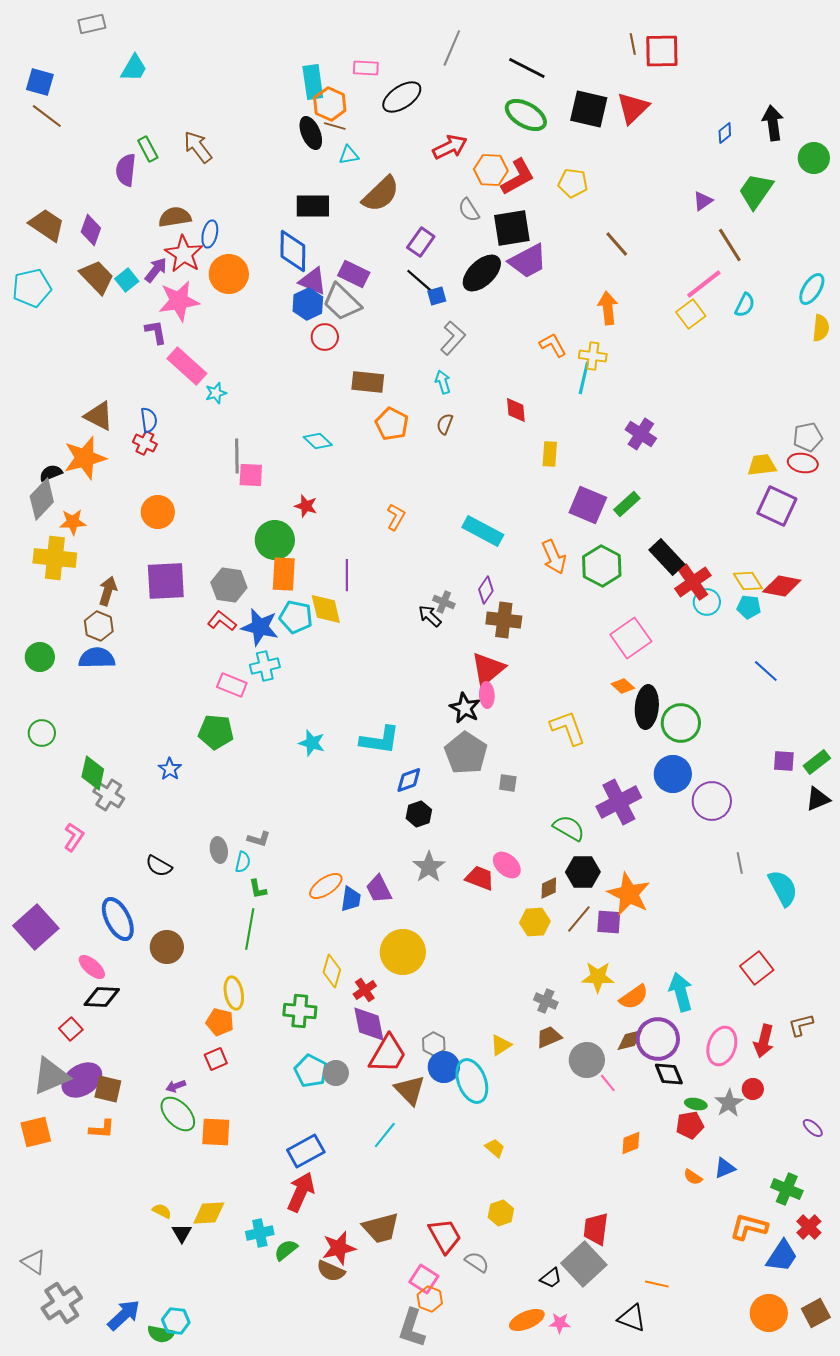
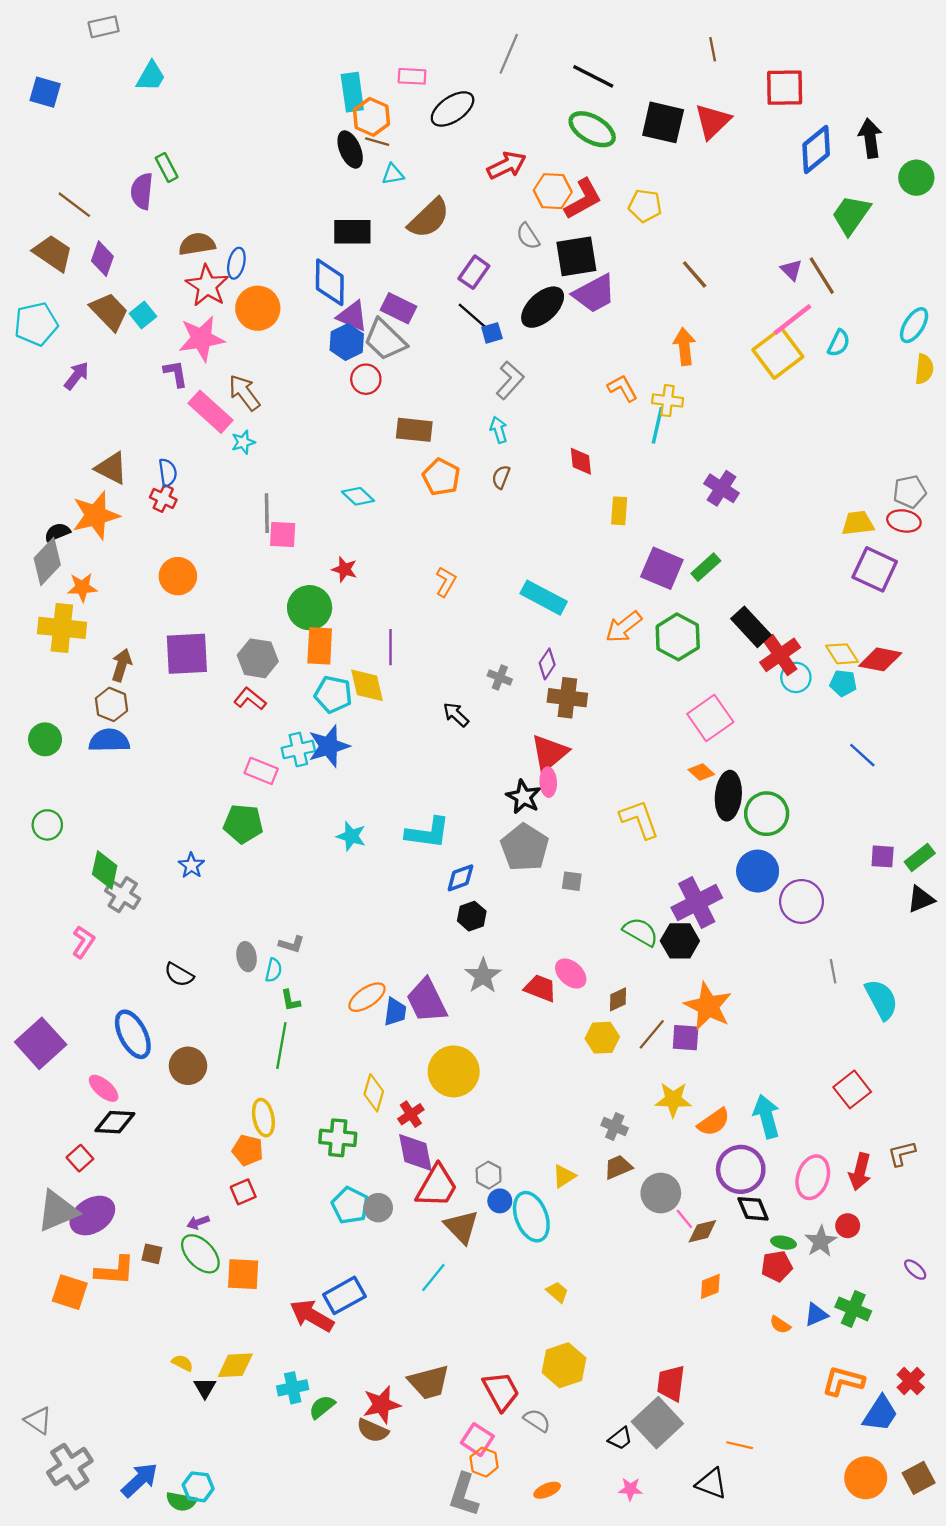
red square: (662, 51) -> (785, 88), moved
brown line: (47, 116) -> (74, 205), moved
blue diamond: (725, 133) -> (816, 149), size x2.0
brown arrow: (198, 147) -> (244, 393), moved
purple triangle: (703, 201) -> (791, 270), moved, turned -40
purple arrow: (156, 270) -> (77, 376), moved
yellow square: (691, 314) -> (778, 353), size x1.5
orange arrow: (554, 557) -> (624, 627), turned 76
black arrow: (430, 616) -> (456, 715), moved
blue star: (260, 627) -> (329, 746), moved, turned -30
black hexagon: (583, 872) -> (680, 941), moved
purple trapezoid: (379, 889) -> (427, 1001), size x1.4
brown diamond: (630, 1040) -> (702, 1231), moved
blue circle: (444, 1067) -> (500, 1201), size x0.7
brown square: (108, 1089) -> (152, 1254), moved, size x0.7
orange L-shape: (102, 1129) -> (115, 1271), size x1.4
orange square: (36, 1132) -> (70, 1292), moved, turned 32
green cross: (787, 1189) -> (853, 1309), moved
red arrow: (301, 1192) -> (312, 1316), moved, turned -84
yellow hexagon: (501, 1213) -> (564, 1365), size x1.5
orange ellipse: (527, 1320) -> (547, 1490), moved, size x0.7

